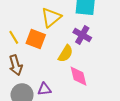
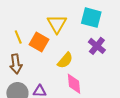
yellow triangle: (51, 18) -> (57, 24), turned -30
purple cross: (82, 35) -> (97, 46), moved

